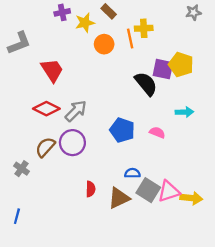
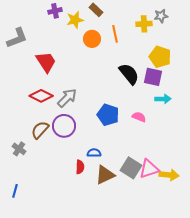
gray star: (194, 12) -> (161, 16), moved
yellow cross: (144, 28) -> (144, 24), moved
purple square: (163, 69) -> (153, 77), moved
blue semicircle: (132, 173) -> (94, 153), moved

